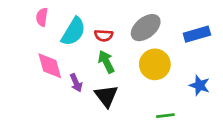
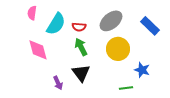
blue rectangle: (197, 34) -> (150, 26), turned 60
purple arrow: (76, 83) -> (58, 83), moved
blue star: (200, 85) -> (142, 70), moved

